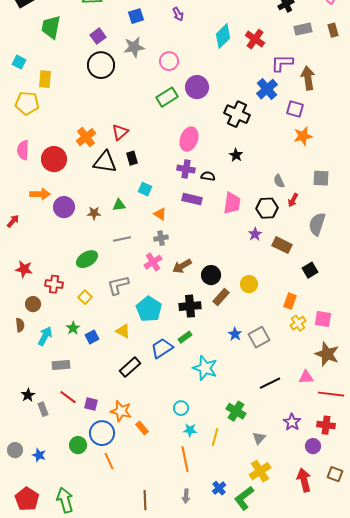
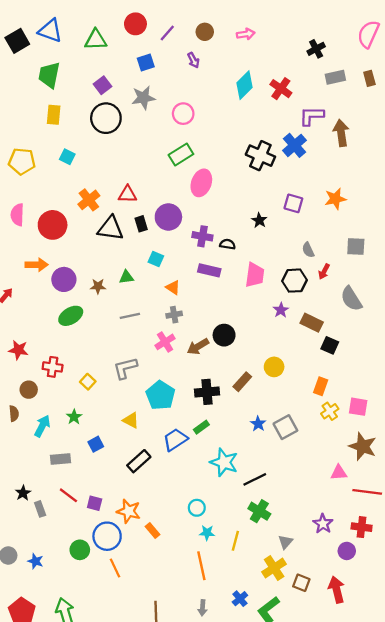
cyan square: (19, 62) -> (67, 157), moved
yellow rectangle: (45, 79) -> (54, 115), moved
purple circle: (197, 87) -> (168, 217), moved
purple square: (295, 109) -> (293, 203), moved
black cross: (237, 114) -> (260, 156), moved
red triangle: (120, 132) -> (128, 194), turned 42
pink ellipse: (189, 139) -> (201, 183), moved
gray semicircle: (317, 224) -> (351, 299), turned -50
green ellipse: (87, 259) -> (71, 316), moved
black square: (310, 270) -> (330, 345), moved, turned -35
black circle: (211, 275) -> (224, 335), moved
blue square: (92, 337) -> (96, 444), moved
black line: (270, 383) -> (255, 479), moved
yellow cross: (260, 471) -> (274, 568), moved
brown square: (335, 474) -> (301, 583), moved

